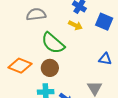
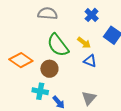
yellow arrow: (75, 25) -> (84, 43), moved
blue triangle: (105, 59) -> (90, 61), moved

